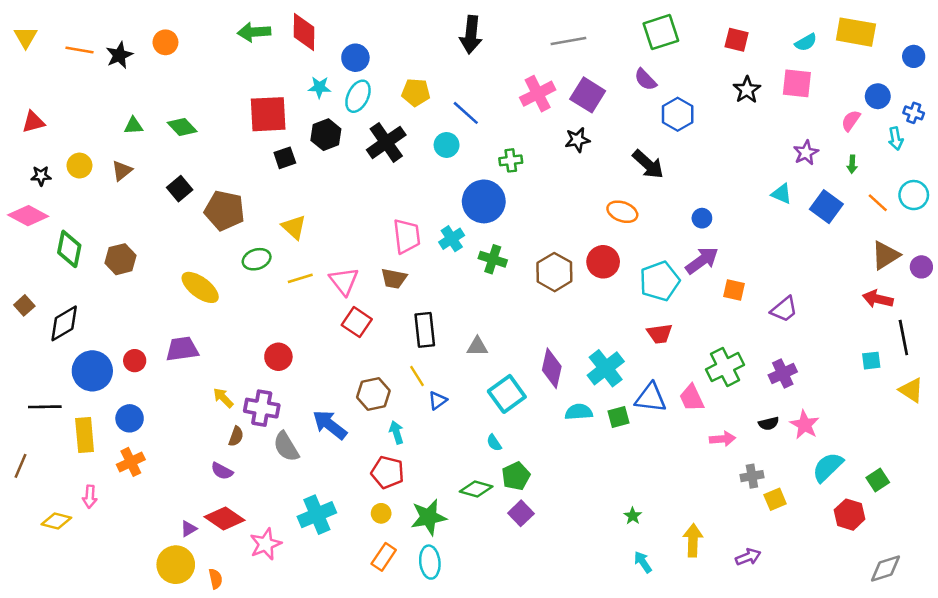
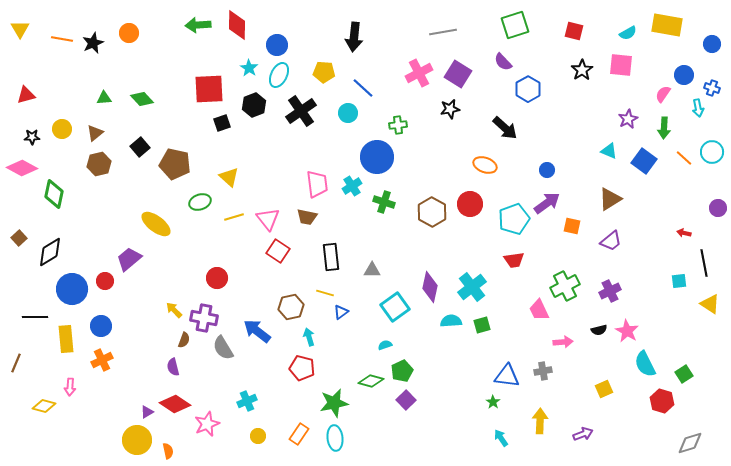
black arrow: (471, 35) -> (354, 37), moved
cyan star: (319, 87) -> (249, 68), turned 30
green arrow: (852, 164) -> (664, 128), size x1.5
brown triangle: (885, 255) -> (610, 199), moved
brown hexagon: (121, 259) -> (99, 164), moved
red arrow: (878, 299) -> (684, 233), size x0.6
purple trapezoid: (182, 349) -> (129, 259), moved, turned -32
yellow line: (417, 376) -> (325, 293), turned -42
blue triangle: (651, 398) -> (507, 376), moved
cyan semicircle: (494, 443) -> (385, 345), turned 104
cyan semicircle: (828, 467) -> (645, 364), turned -72
purple semicircle: (222, 471) -> (173, 367), turned 48
gray cross: (752, 476) -> (543, 371), moved
yellow circle: (381, 513) -> (258, 436), moved
cyan cross: (317, 515) -> (247, 401), size x0.7

